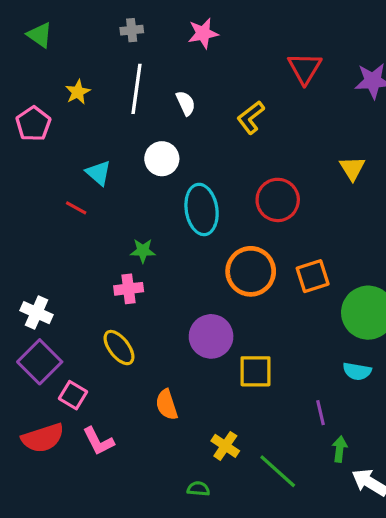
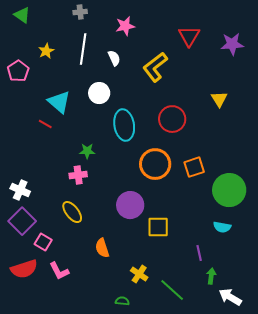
pink star: (203, 33) -> (125, 26), moved
yellow L-shape: (251, 117) -> (155, 67), size x1.4
cyan triangle: (98, 173) -> (59, 102), size x1.4

